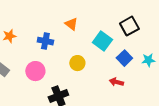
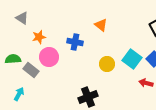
cyan square: (102, 41) -> (132, 59), moved
pink circle: (35, 71) -> (49, 57), moved

